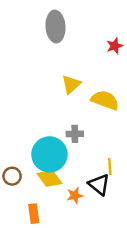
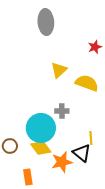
red star: (115, 46) -> (95, 47), moved
orange star: (75, 195) -> (62, 162), size x1.5

